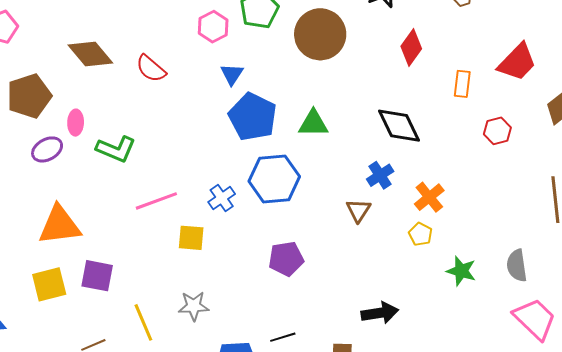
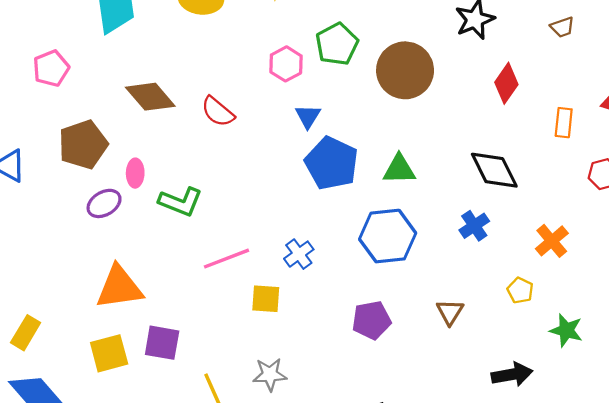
blue hexagon: (274, 179) -> (388, 236), moved
orange cross: (429, 197) -> (552, 241), moved
brown triangle: (358, 210) -> (450, 312), moved
black arrow: (380, 313) -> (512, 374), moved

